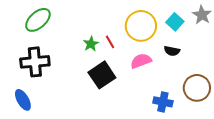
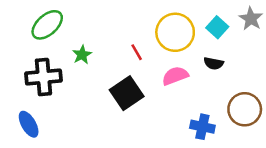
green star: (91, 44) -> (82, 55), moved

